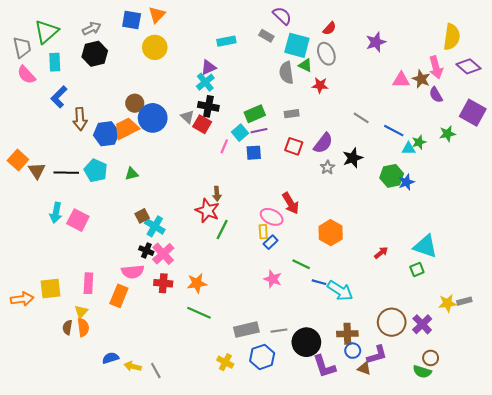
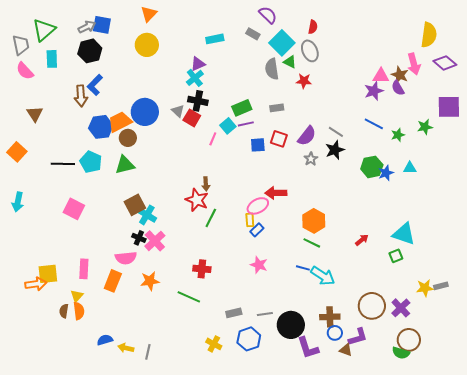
blue square: (132, 20) -> (102, 25), moved
red semicircle: (330, 28) -> (313, 27), turned -32
purple star: (376, 42) -> (374, 91), moved
cyan square: (297, 45) -> (282, 43), turned 30
purple semicircle: (436, 95) -> (398, 88), moved
blue L-shape: (59, 97) -> (95, 85), moved
brown circle: (135, 103) -> (128, 138), moved
purple square: (473, 113) -> (449, 107), turned -30
gray line: (361, 118) -> (336, 132), moved
brown arrow: (80, 119) -> (81, 96), moved
cyan triangle: (408, 148) -> (410, 168), moved
blue square: (254, 153) -> (258, 145), moved
brown triangle: (37, 171) -> (35, 114), moved
green triangle: (132, 174) -> (125, 165), size x1.5
red arrow: (291, 203) -> (276, 193), turned 120
cyan arrow: (56, 213) -> (18, 202), moved
brown square: (142, 216) -> (135, 205), size x1.5
pink ellipse: (272, 217) -> (258, 206), turned -55
green line: (301, 264) -> (312, 243), moved
red cross: (163, 283) -> (202, 269), moved
orange star: (197, 283) -> (150, 281), moved
orange arrow: (22, 299) -> (36, 284), moved
gray rectangle: (246, 330) -> (234, 313), size x0.7
brown circle: (431, 358) -> (409, 340), size x1.5
gray line: (156, 371) -> (148, 352), turned 42

